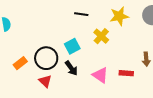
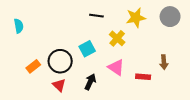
black arrow: (71, 68) -> (90, 82), moved, turned -119
pink triangle: (100, 75) -> (116, 67), moved

